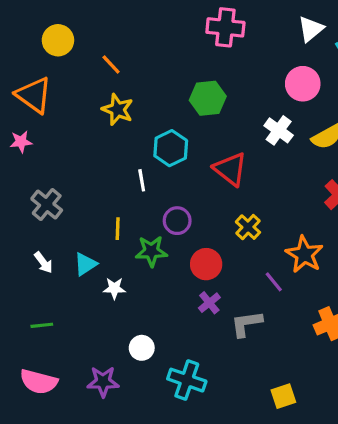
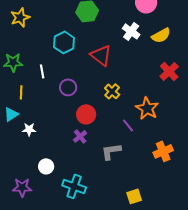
yellow star: (118, 110) -> (20, 17), moved, turned 30
white line: (142, 180) -> (42, 71), moved
yellow line: (118, 229) -> (21, 92), moved
green star: (151, 251) -> (13, 62), moved
purple cross: (209, 303) -> (80, 136), moved

